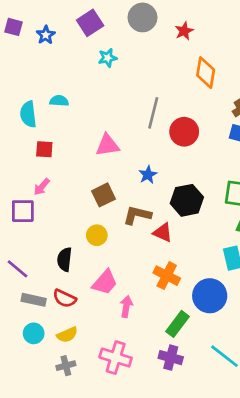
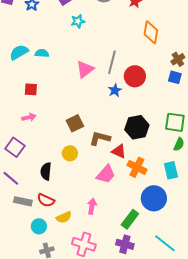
cyan semicircle: (28, 114) -> (19, 52), moved, turned 66
pink triangle: (108, 145) -> (85, 69), moved, turned -30
blue star: (148, 175) -> (115, 90), moved
pink arrow: (42, 187) -> (29, 117), turned -144
purple square: (23, 211) -> (15, 147), moved, turned 36
orange cross: (167, 276) -> (137, 167), moved
pink trapezoid: (105, 282) -> (106, 174), moved
cyan circle: (34, 333) -> (39, 226), moved
yellow semicircle: (67, 335) -> (64, 217), moved

